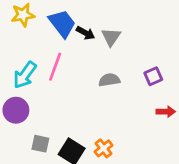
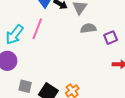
gray semicircle: (109, 80) -> (88, 28), moved

